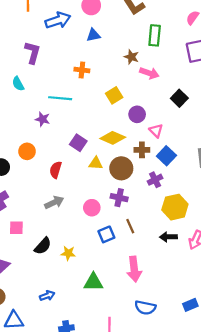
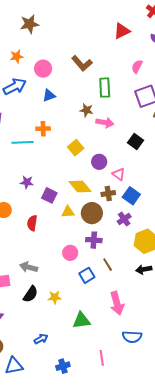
cyan line: (60, 98) -> (22, 142), moved
purple star: (43, 119) -> (27, 182), moved
yellow diamond: (113, 138) -> (80, 186), turned 35
gray arrow: (54, 202) -> (29, 267), moved, turned -132

